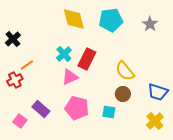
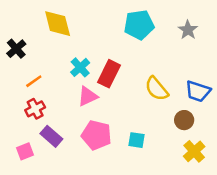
yellow diamond: (74, 19) -> (58, 24), moved
red cross: (15, 80) -> (35, 109), moved
blue trapezoid: (158, 92) -> (198, 91), moved
brown circle: (123, 94) -> (184, 120), moved
pink square: (20, 121) -> (25, 151), turned 32

